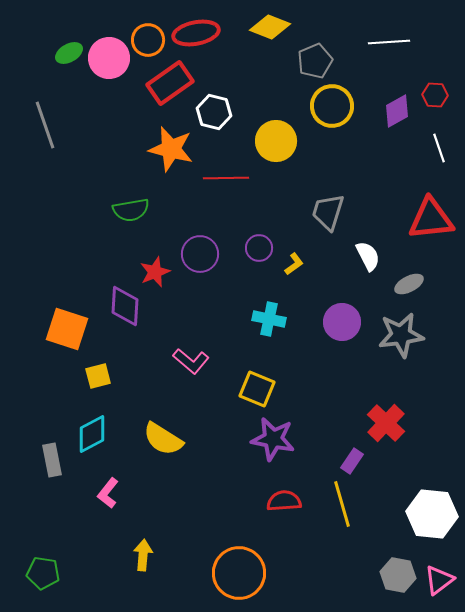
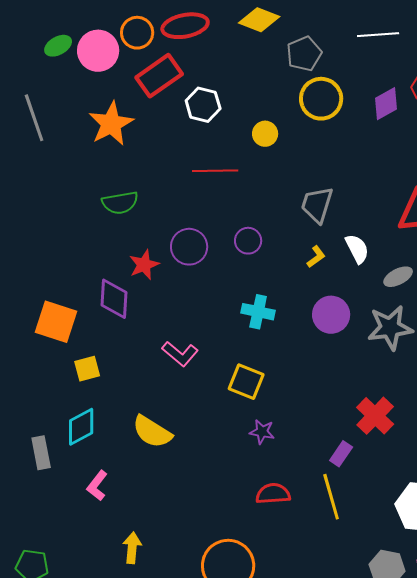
yellow circle: (276, 141) -> (265, 134), size x0.6
orange star: (171, 149) -> (111, 124), moved, turned 30
yellow L-shape: (294, 264) -> (316, 257), moved
purple star: (273, 439) -> (262, 432), size x0.6

